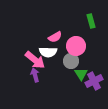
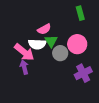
pink circle: (76, 46) -> (77, 44), moved
green triangle: (81, 74) -> (51, 41), moved

